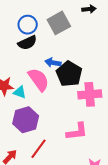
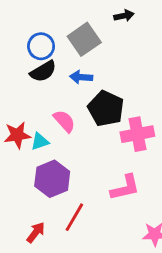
blue arrow: (53, 63) -> (81, 77), moved
pink semicircle: (39, 80) -> (64, 121), size x0.7
cyan triangle: (20, 92) -> (40, 141), turned -32

